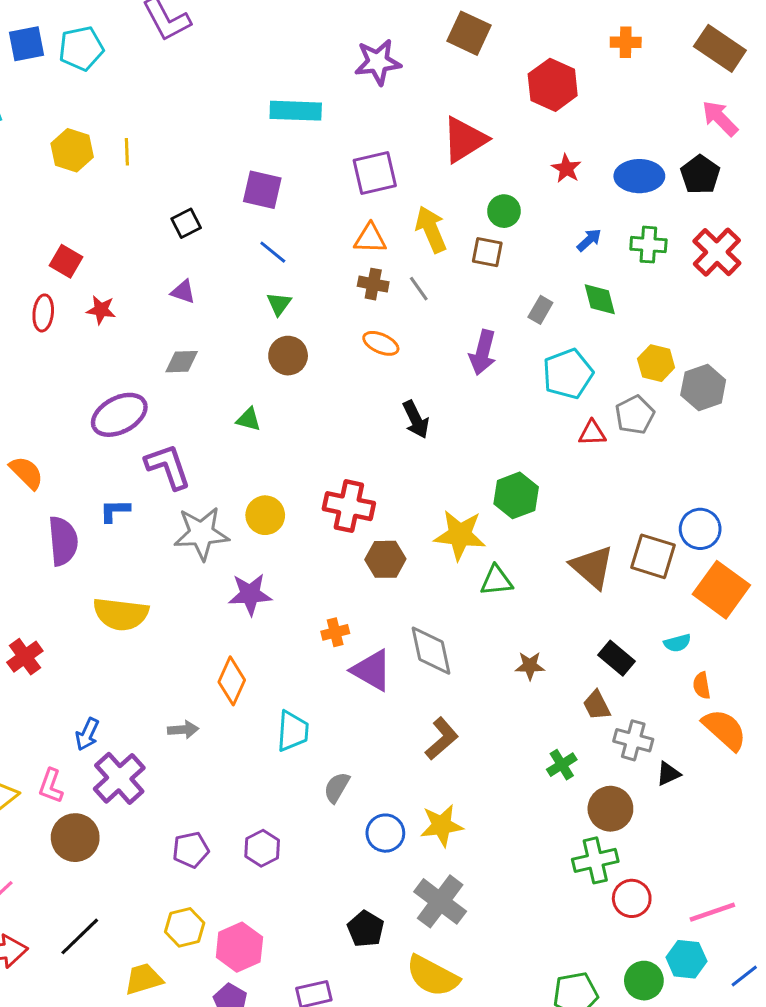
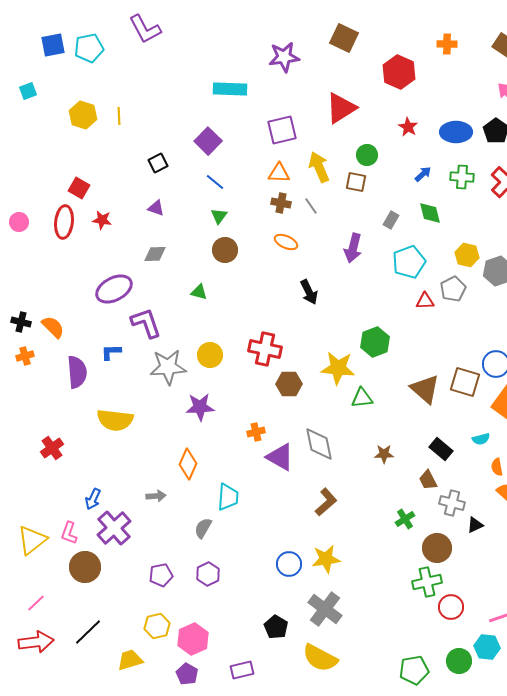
purple square: (262, 190) -> (208, 141), turned 32
red ellipse: (43, 313) -> (64, 222), size x1.4
gray semicircle: (337, 787) -> (203, 528), moved

